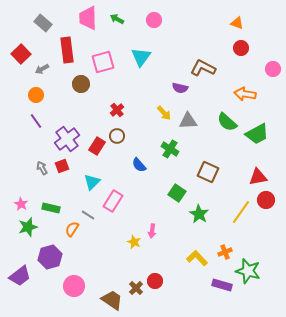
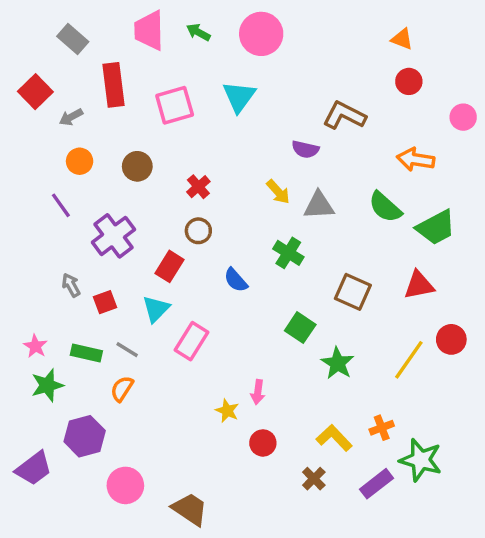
pink circle: (154, 20) -> (261, 34), size x1.6
brown circle: (81, 84) -> (137, 166), moved
orange circle: (36, 95) -> (80, 161), moved
red rectangle: (97, 146) -> (170, 266), moved
red square: (62, 166) -> (105, 302), moved
red triangle: (258, 177) -> (419, 285), moved
gray line: (88, 215) -> (127, 350), moved
red circle: (155, 281) -> (263, 443), moved
purple rectangle: (222, 285) -> (377, 484), turned -54
brown cross: (136, 288) -> (314, 479), moved

